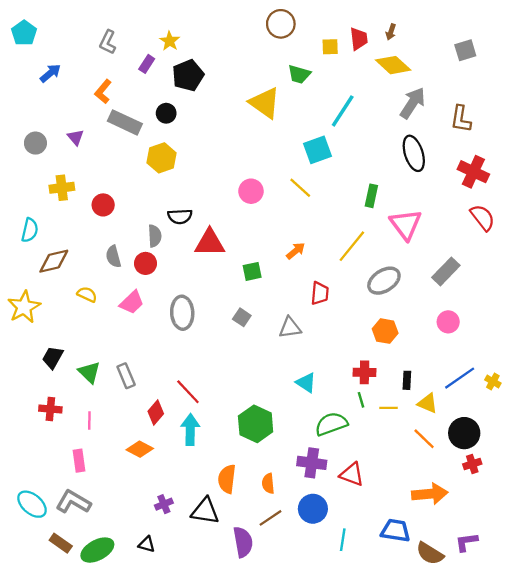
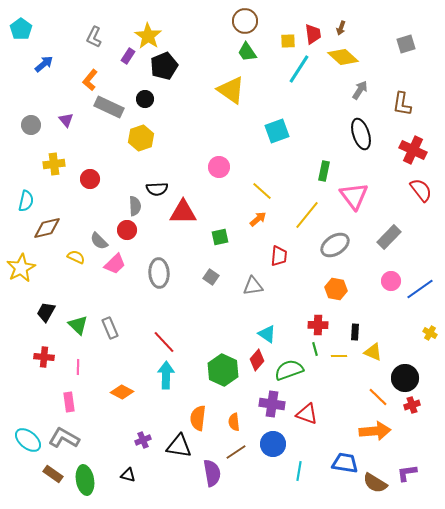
yellow star: (170, 41) -> (148, 36), size x1.5
green trapezoid: (299, 74) -> (247, 52), moved, turned 40
gray arrow: (413, 103) -> (360, 90), size x0.7
cyan line: (343, 111) -> (299, 69), moved
yellow line: (300, 188) -> (262, 191), moved
gray semicircle: (113, 257) -> (99, 241), moved, turned -30
blue line: (460, 378) -> (420, 289), moved
red diamond: (156, 412) -> (257, 360), moved
orange line: (424, 439) -> (378, 397), moved
green ellipse: (97, 550) -> (85, 480), turned -72

